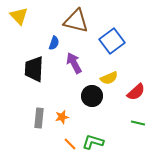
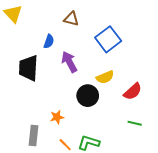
brown triangle: (76, 21) -> (71, 19), size x0.6
gray rectangle: (39, 118) -> (33, 135), moved

